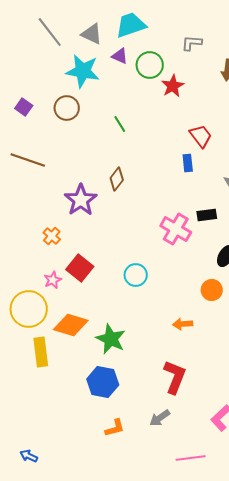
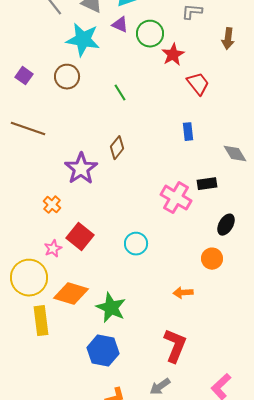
red trapezoid: (201, 136) -> (198, 84), moved

